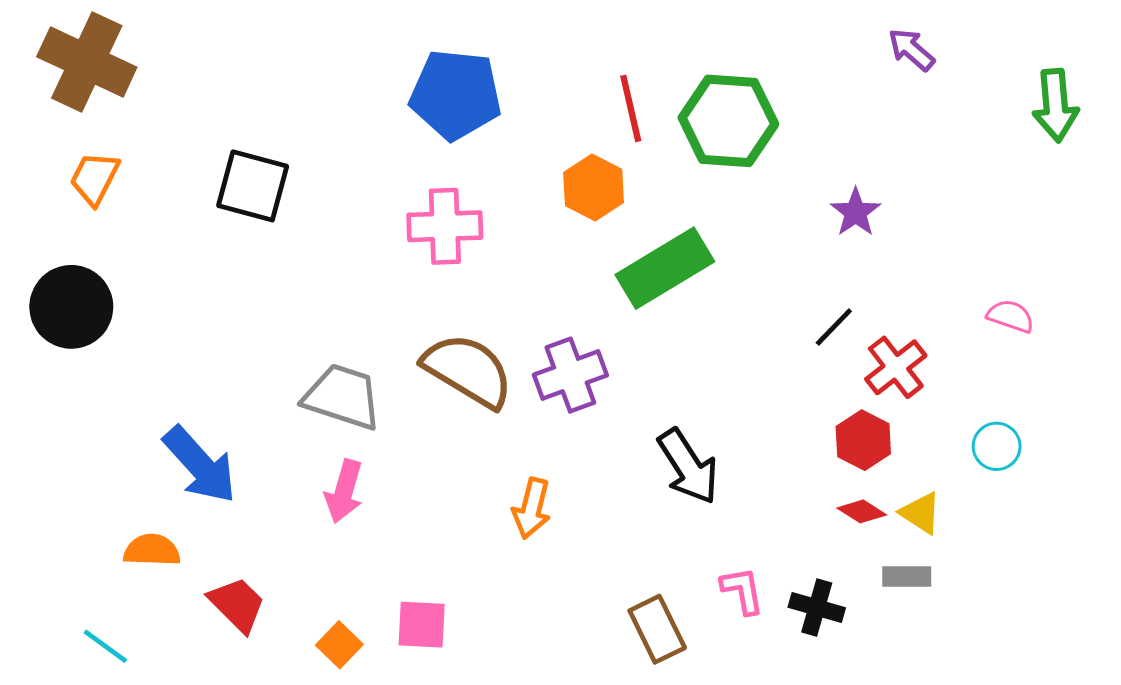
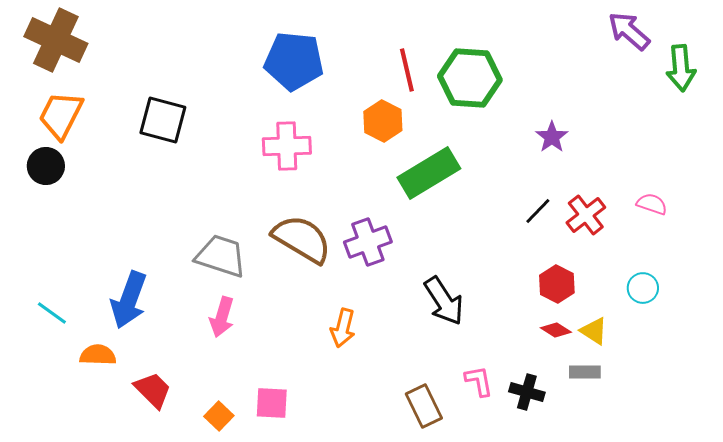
purple arrow: (911, 50) -> (629, 31), moved, size x1.4
orange trapezoid: (95, 178) -> (61, 115), size x1.4
black circle: (71, 307) -> (46, 166), moved, size x0.7
red cross: (896, 367) -> (586, 215), moved
blue arrow: (200, 465) -> (129, 300), turned 62
cyan line: (105, 646) -> (52, 313), moved

